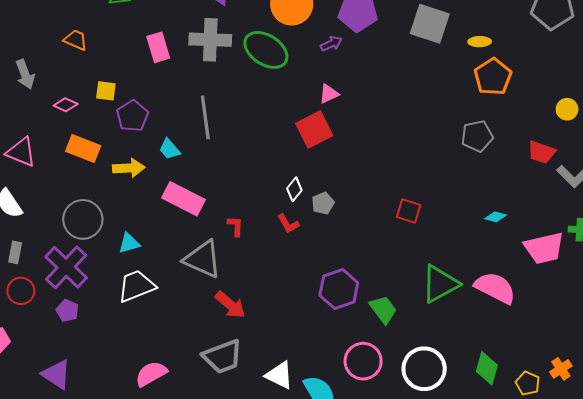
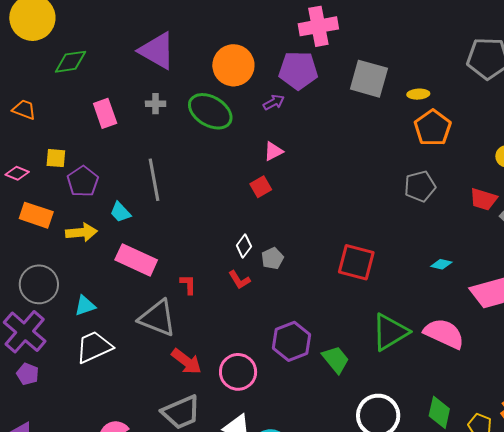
gray cross: (210, 40) -> (156, 104), size x0.5
red square: (314, 129) -> (261, 187), size x0.6
red square: (409, 211) -> (356, 262), size x1.5
pink circle: (363, 361) -> (238, 372), moved

